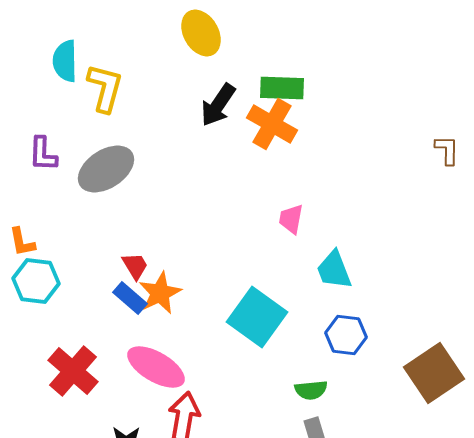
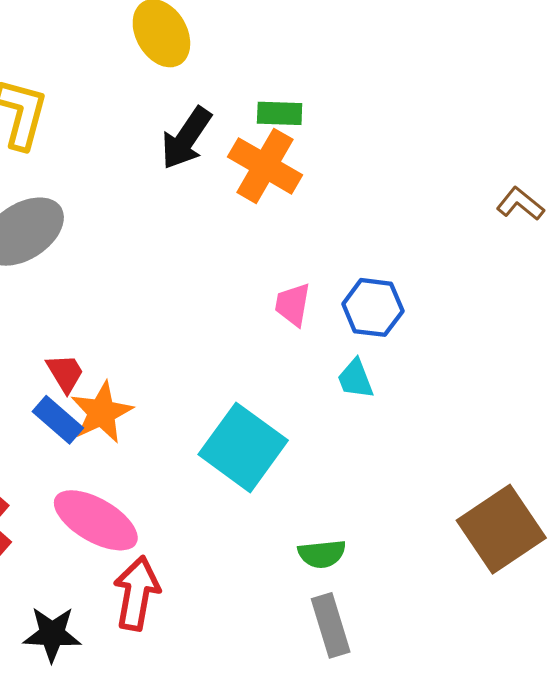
green rectangle: (282, 88) -> (280, 113), size x0.7
brown L-shape: (447, 150) -> (520, 204), turned -52
cyan trapezoid: (334, 270) -> (355, 379), size x0.7
blue hexagon: (346, 335) -> (373, 307), moved

